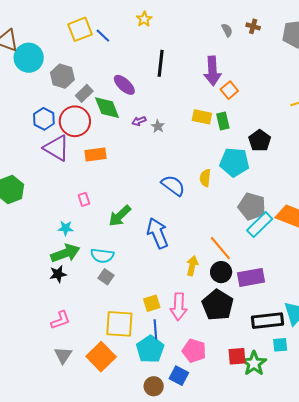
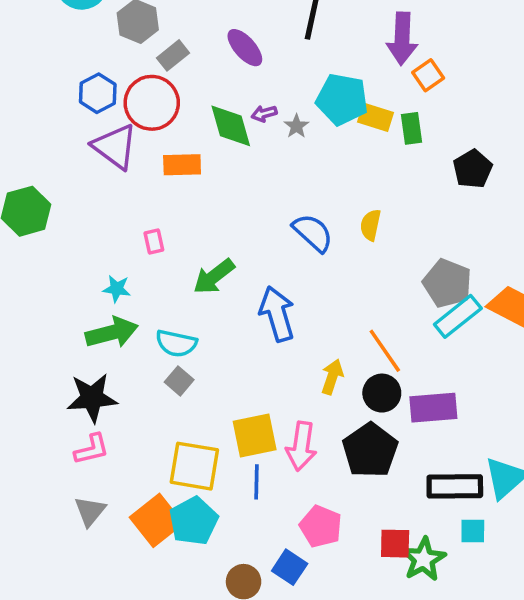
green diamond: (107, 108) -> (231, 126), moved
cyan pentagon: (234, 162) -> (342, 99), moved
black star: (58, 274) -> (92, 398), moved, size x1.6
yellow square: (152, 303) -> (255, 436), size x1.5
cyan pentagon: (150, 349) -> (194, 521), moved

